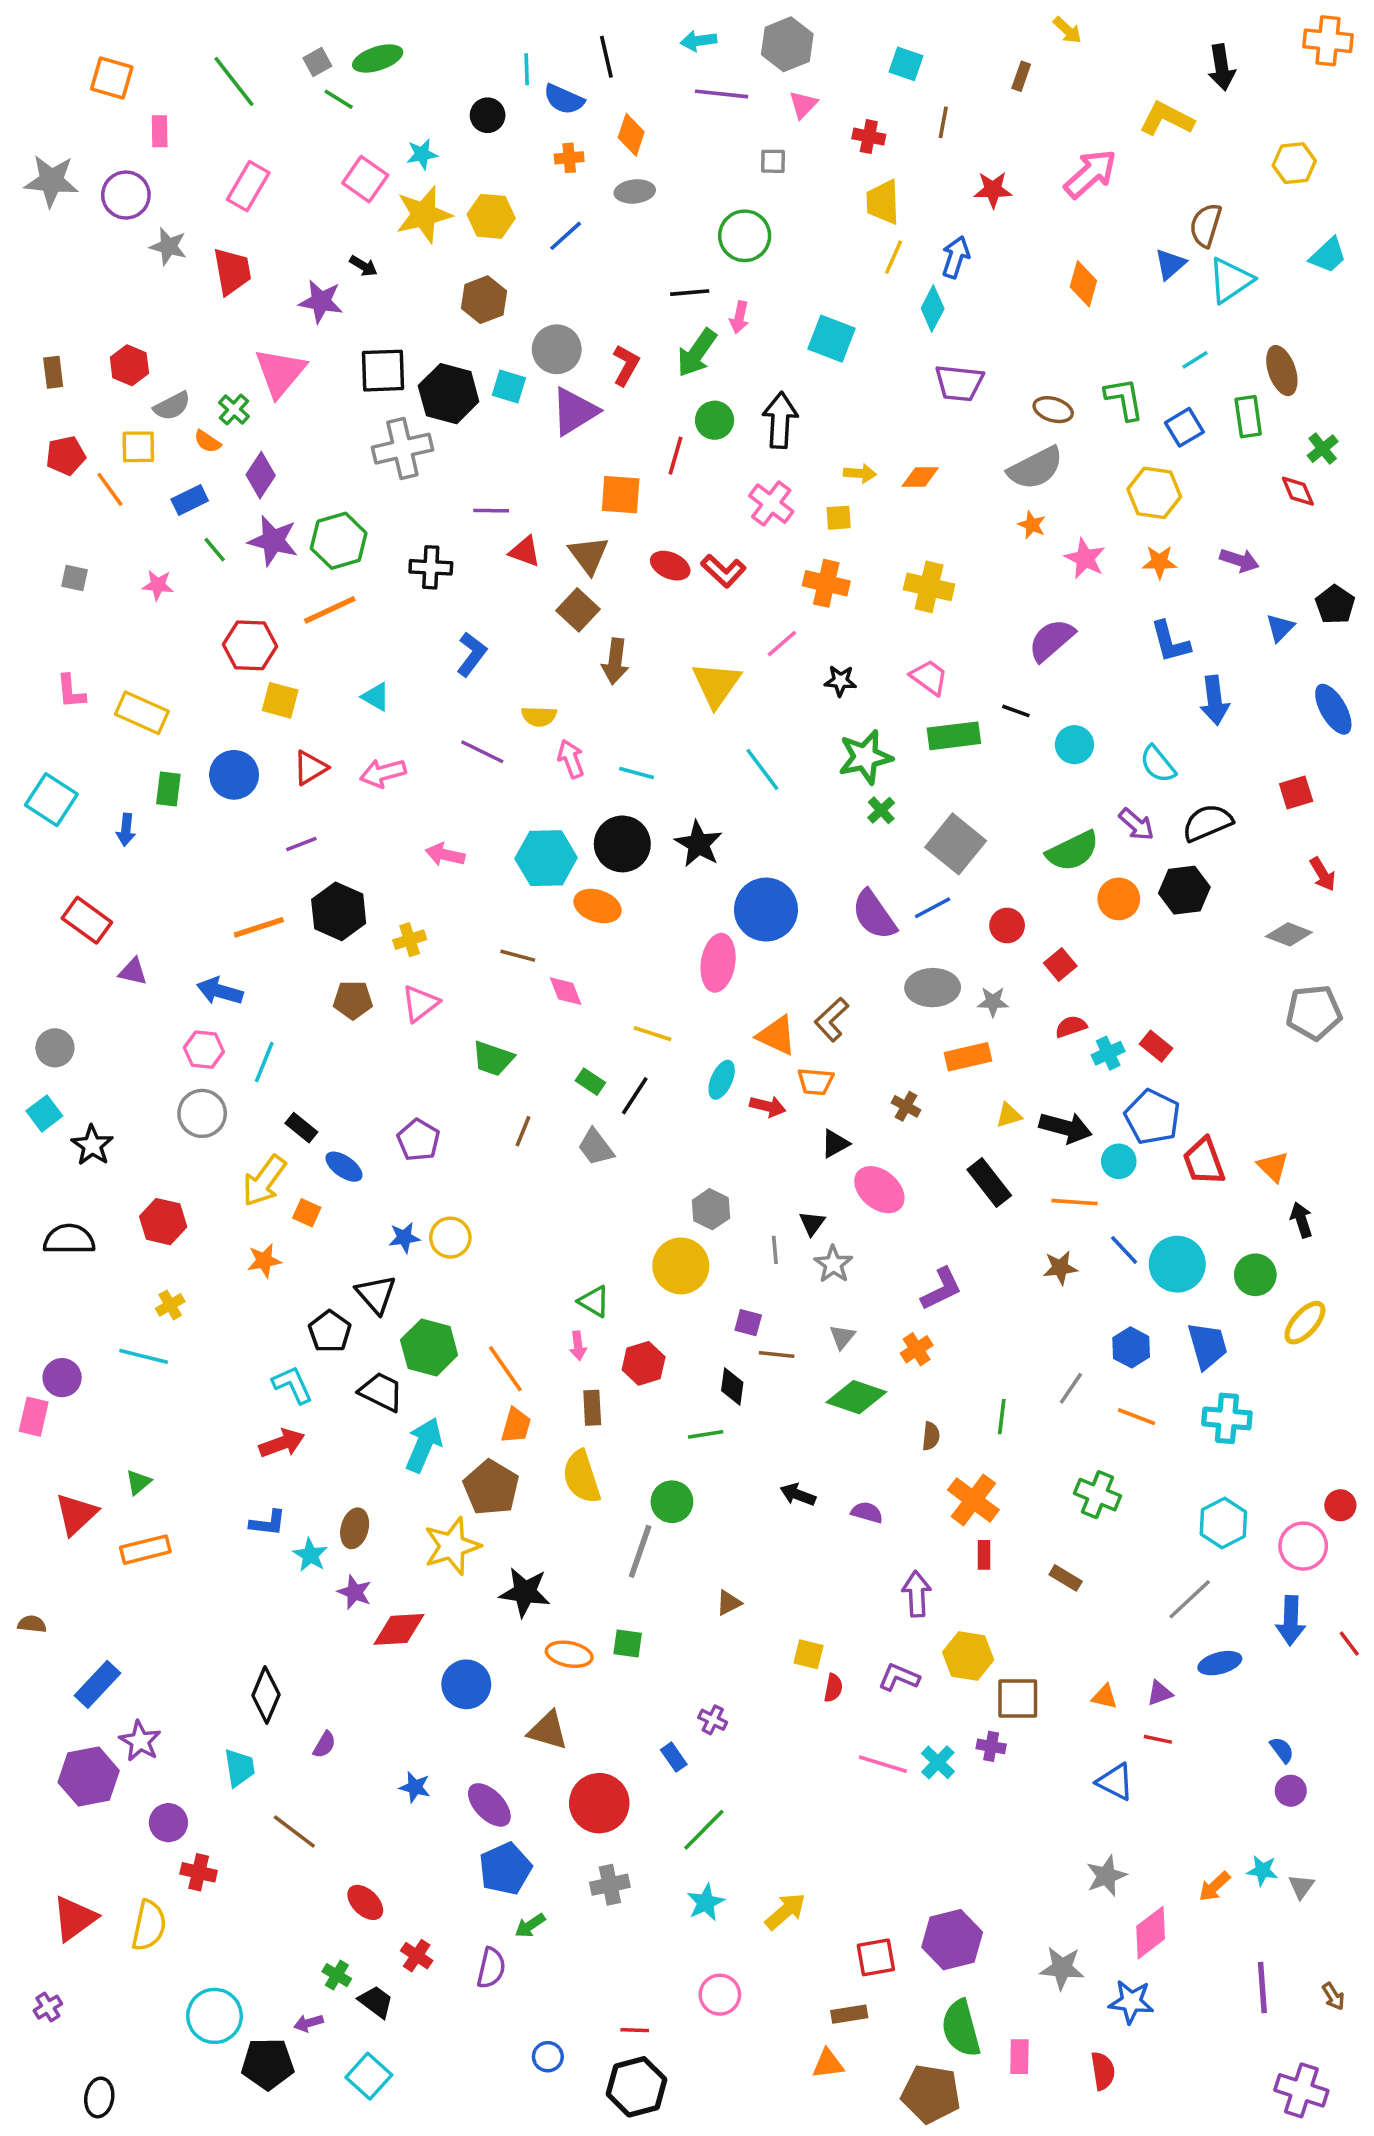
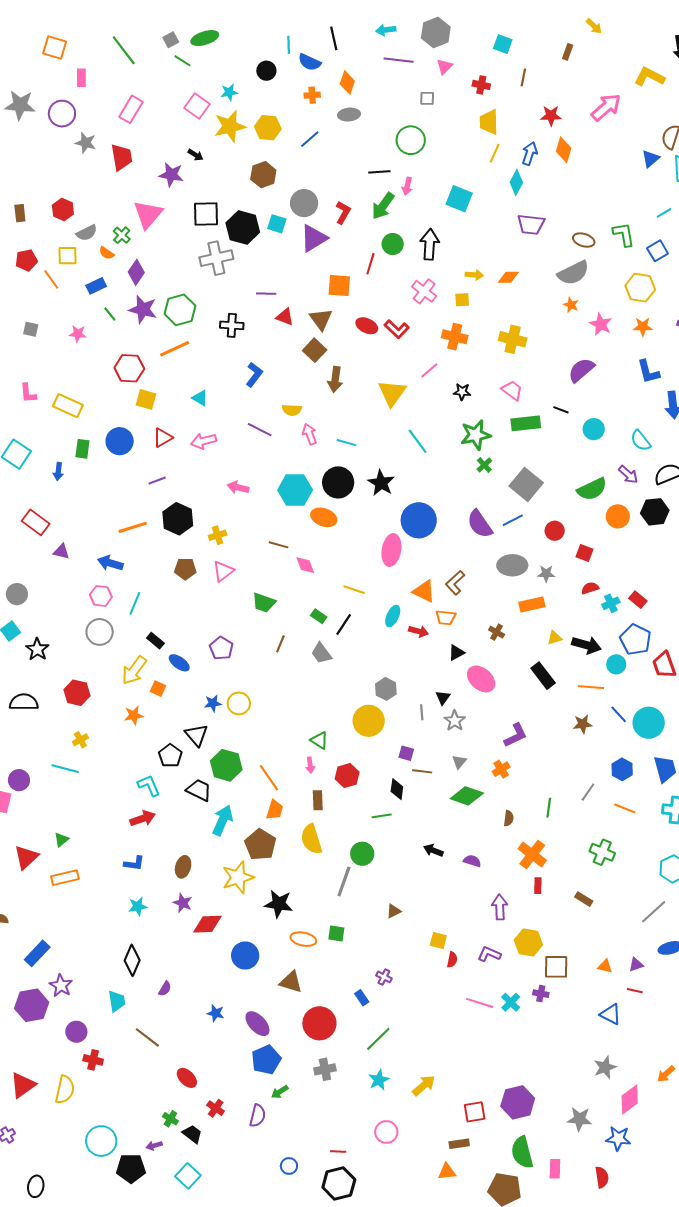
orange diamond: (1083, 284) -> (564, 150), moved
red square: (1060, 965) -> (584, 553), turned -30
cyan star: (310, 1555) -> (138, 906), moved, turned 30

